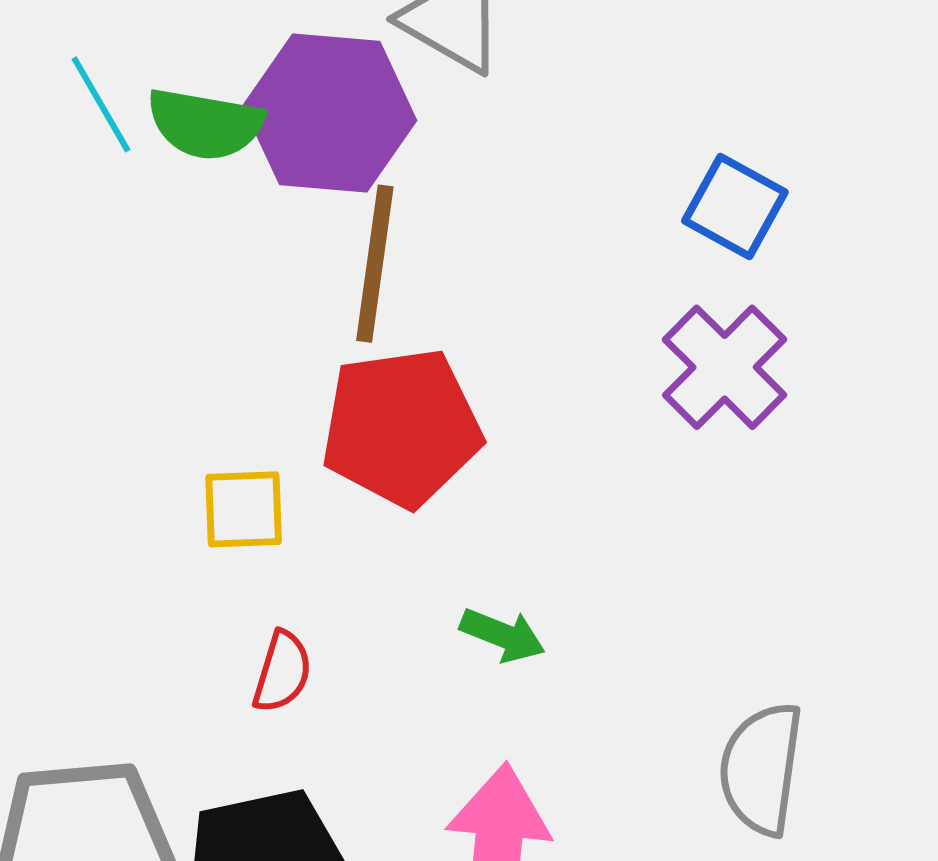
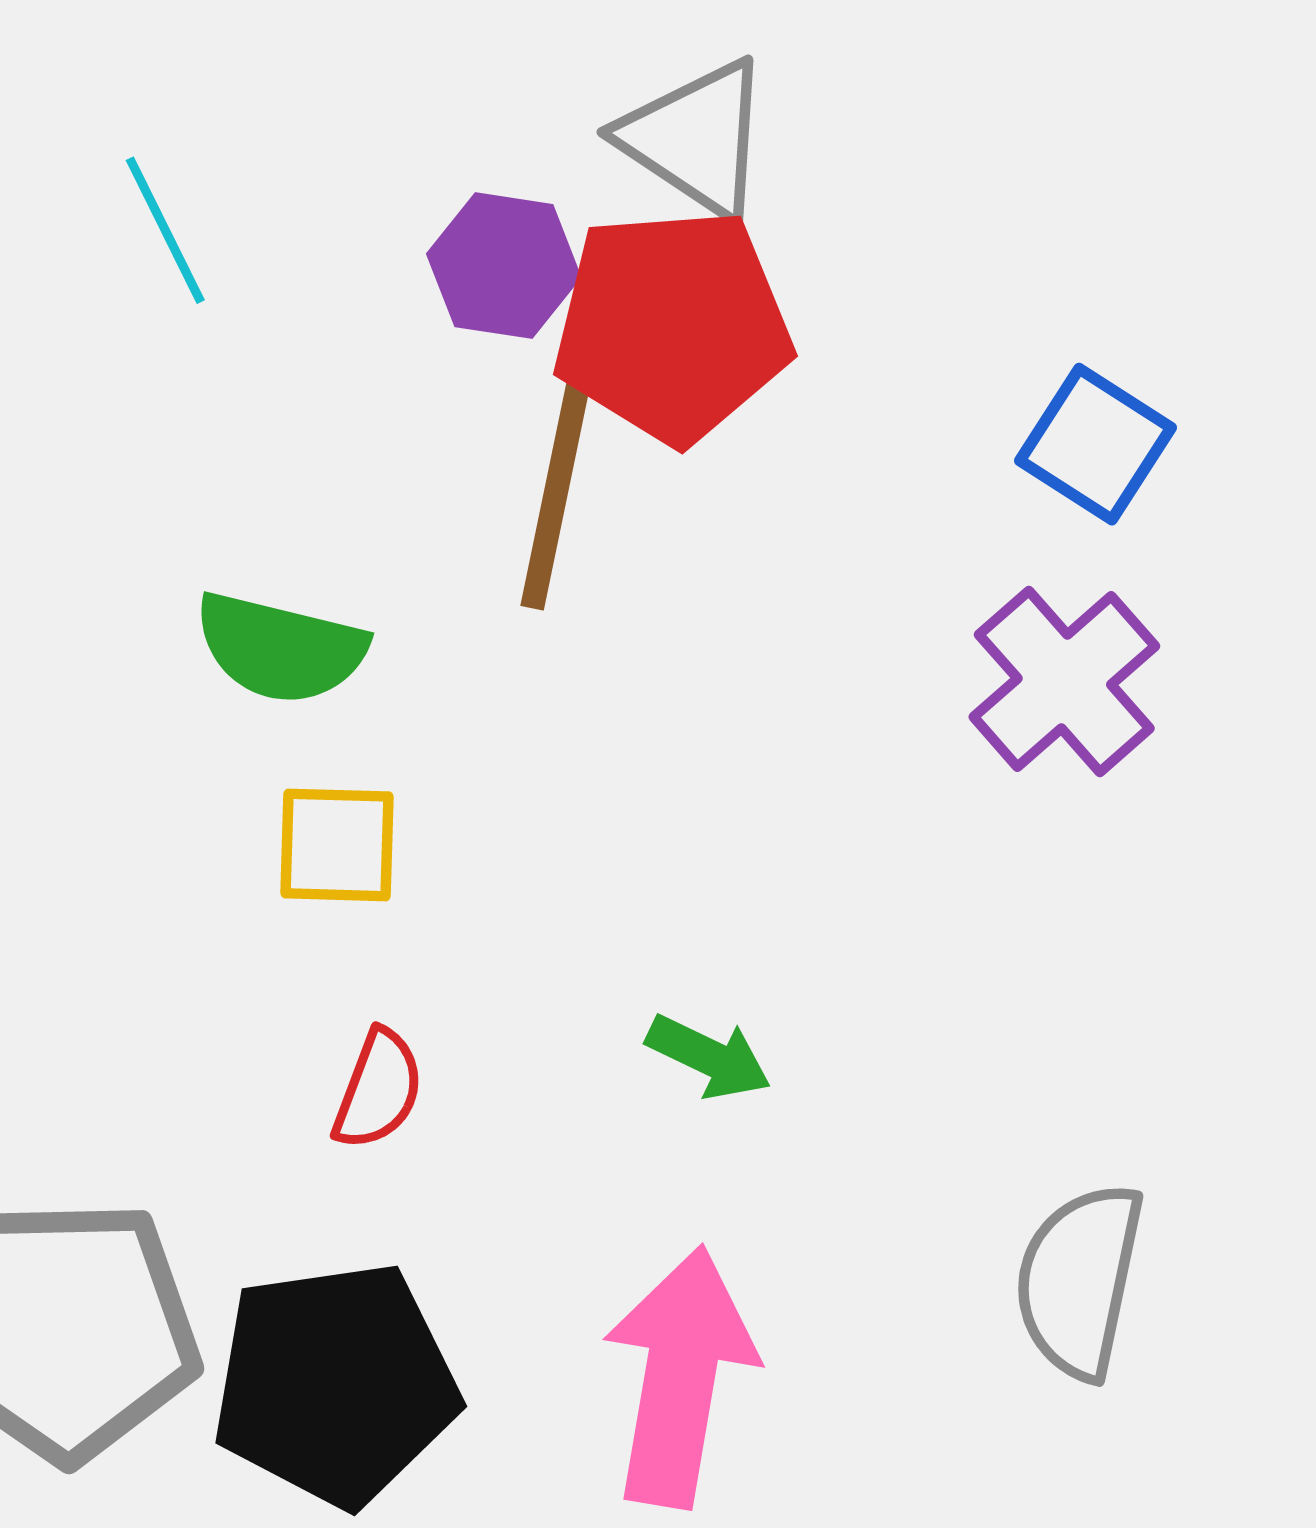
purple hexagon: (330, 113) -> (504, 266), size x0.6
green semicircle: (205, 124) -> (280, 648), moved
red pentagon: (401, 428) -> (673, 326), moved

